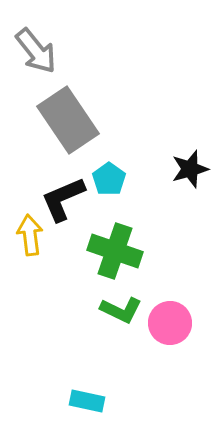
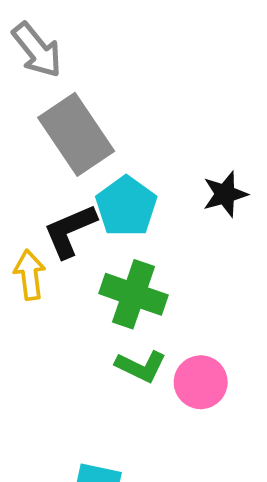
cyan pentagon: (109, 179) -> (126, 206), size x1.5

